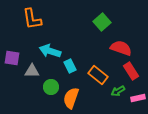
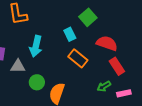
cyan arrow: (50, 51) -> (36, 46), turned -95
cyan rectangle: (70, 66) -> (70, 34), moved
orange rectangle: (98, 75) -> (78, 58), moved

